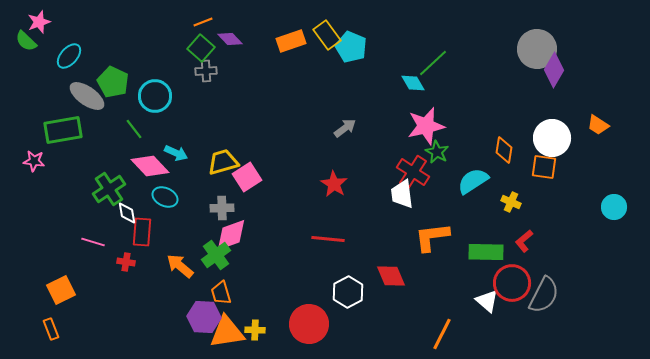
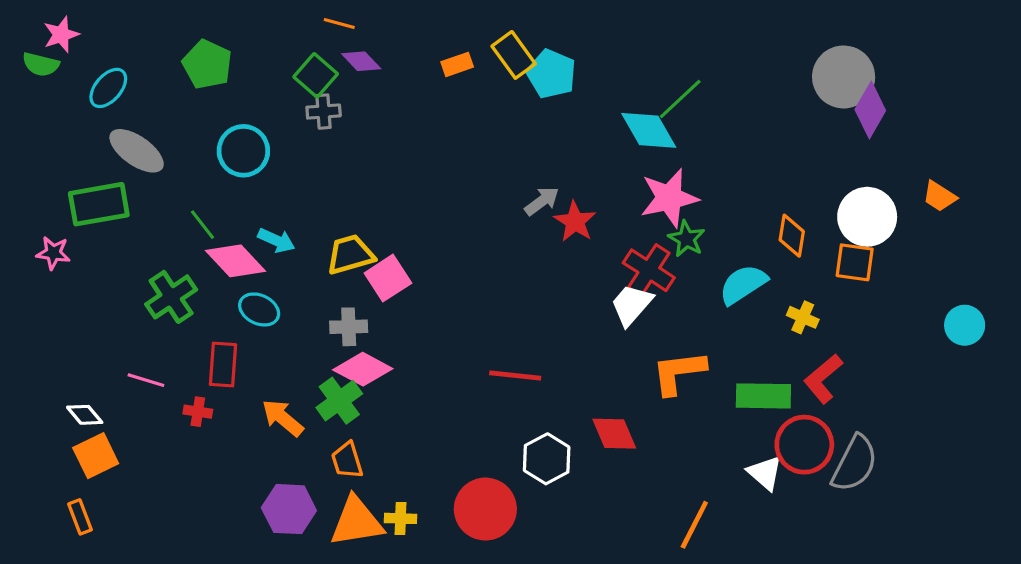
orange line: (203, 22) -> (339, 24), moved, turned 36
green semicircle: (26, 41) -> (41, 64), turned -30
orange rectangle: (291, 41) -> (457, 64), size x0.7
green pentagon: (113, 82) -> (207, 64), moved
cyan diamond: (413, 83) -> (649, 130), size x1.5
green line: (134, 129) -> (203, 225), moved
red star: (334, 184) -> (575, 222), moved
white trapezoid: (402, 194) -> (631, 305), turned 48
white diamond: (127, 213) -> (85, 415), moved, turned -30
pink diamond: (231, 235) -> (363, 369), turned 48
red L-shape: (524, 241) -> (823, 379), size x1.4
purple hexagon: (204, 317) -> (289, 509), moved

